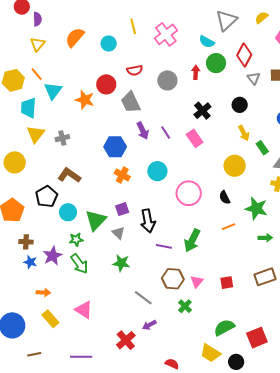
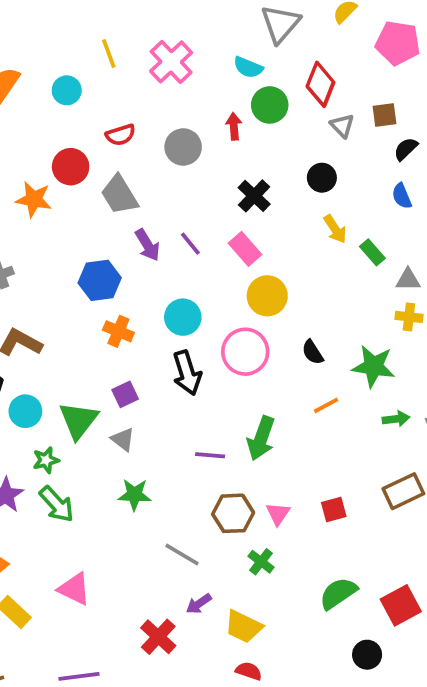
yellow circle: (235, 166) -> (267, 296), moved
black arrow: (148, 221) -> (187, 373), moved
yellow trapezoid: (210, 353) -> (243, 627), moved

